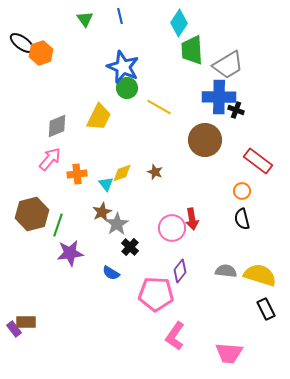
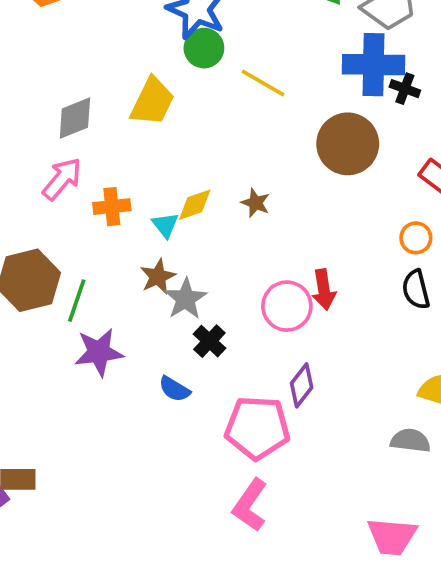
gray semicircle: (226, 271) -> (410, 441), moved
pink L-shape: (175, 336) -> (250, 505), moved

